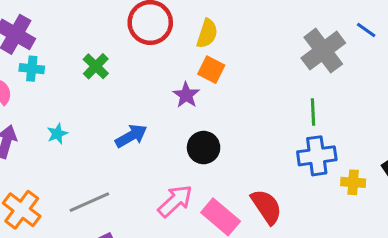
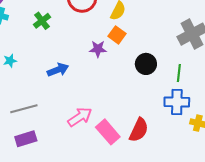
purple star: (186, 95) -> (98, 49), turned 30
black circle: (204, 148) -> (146, 64), moved
red semicircle: (266, 207) -> (139, 130), turned 50

